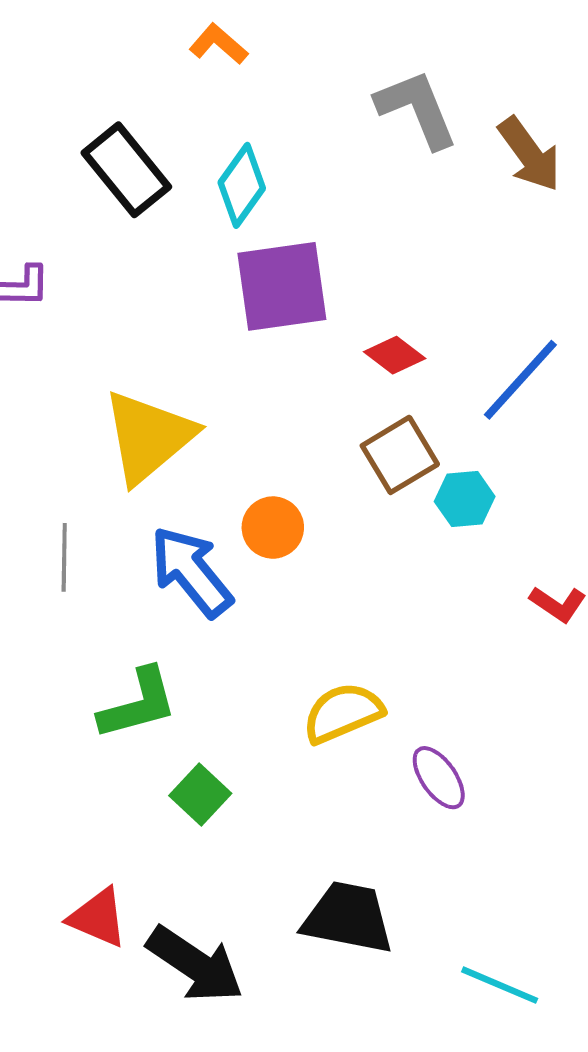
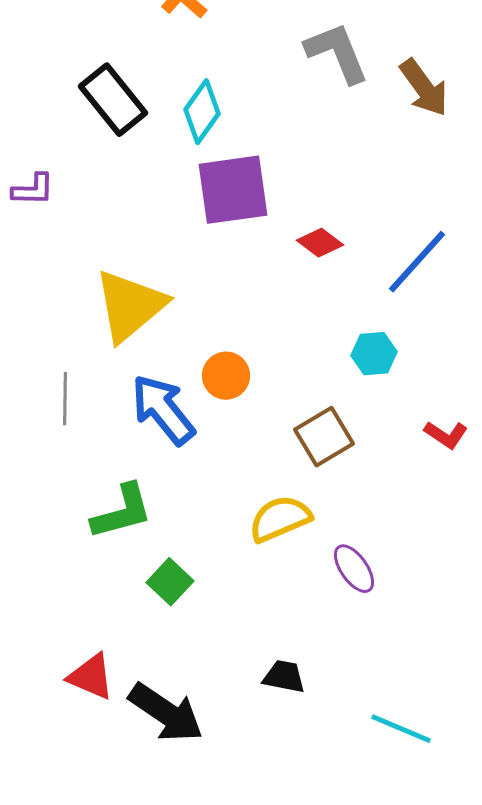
brown square: (400, 455) -> (324, 437), moved
black trapezoid: (348, 918) -> (284, 677), size x0.6

